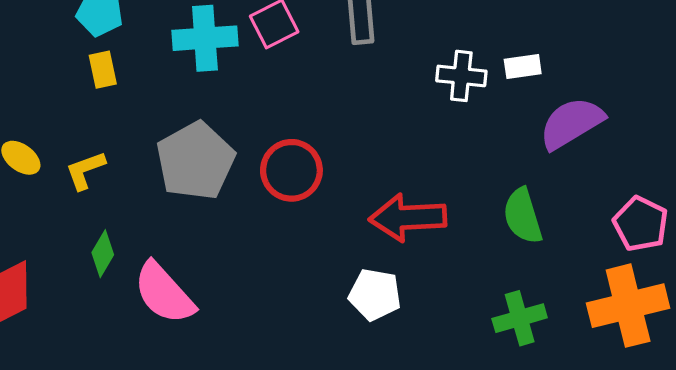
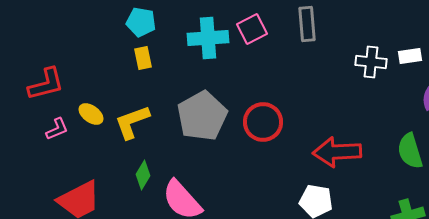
yellow L-shape: (85, 170) -> (132, 122), size x1.4

